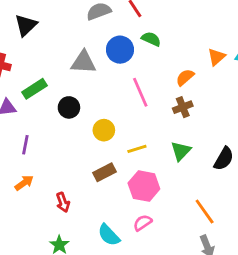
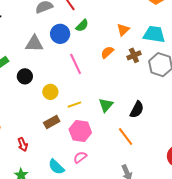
green semicircle: (151, 39) -> (82, 26), turned 112
orange triangle: (216, 57) -> (123, 30), moved
brown cross: (183, 107) -> (134, 55), moved
orange line: (205, 211) -> (126, 136), moved

